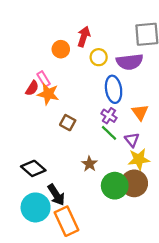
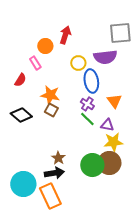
yellow circle: (99, 57) -> (78, 63), moved
pink rectangle: (44, 79) -> (35, 63), moved
orange star: (48, 94) -> (50, 95), moved
purple triangle: (132, 140) -> (107, 125), turned -40
brown star: (89, 164) -> (58, 158), moved
black diamond: (33, 168) -> (21, 115), moved
black arrow: (56, 195) -> (54, 173), moved, turned -66

